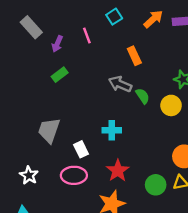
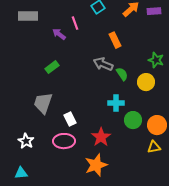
gray rectangle: (31, 27) -> (28, 16), turned -48
purple arrow: (57, 44) -> (59, 34), moved, turned 104
green rectangle: (60, 75) -> (52, 67), moved
cyan cross: (112, 130) -> (116, 103), moved
green circle: (156, 185) -> (133, 120), moved

